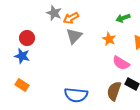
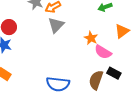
orange star: (109, 39) -> (91, 38), moved

